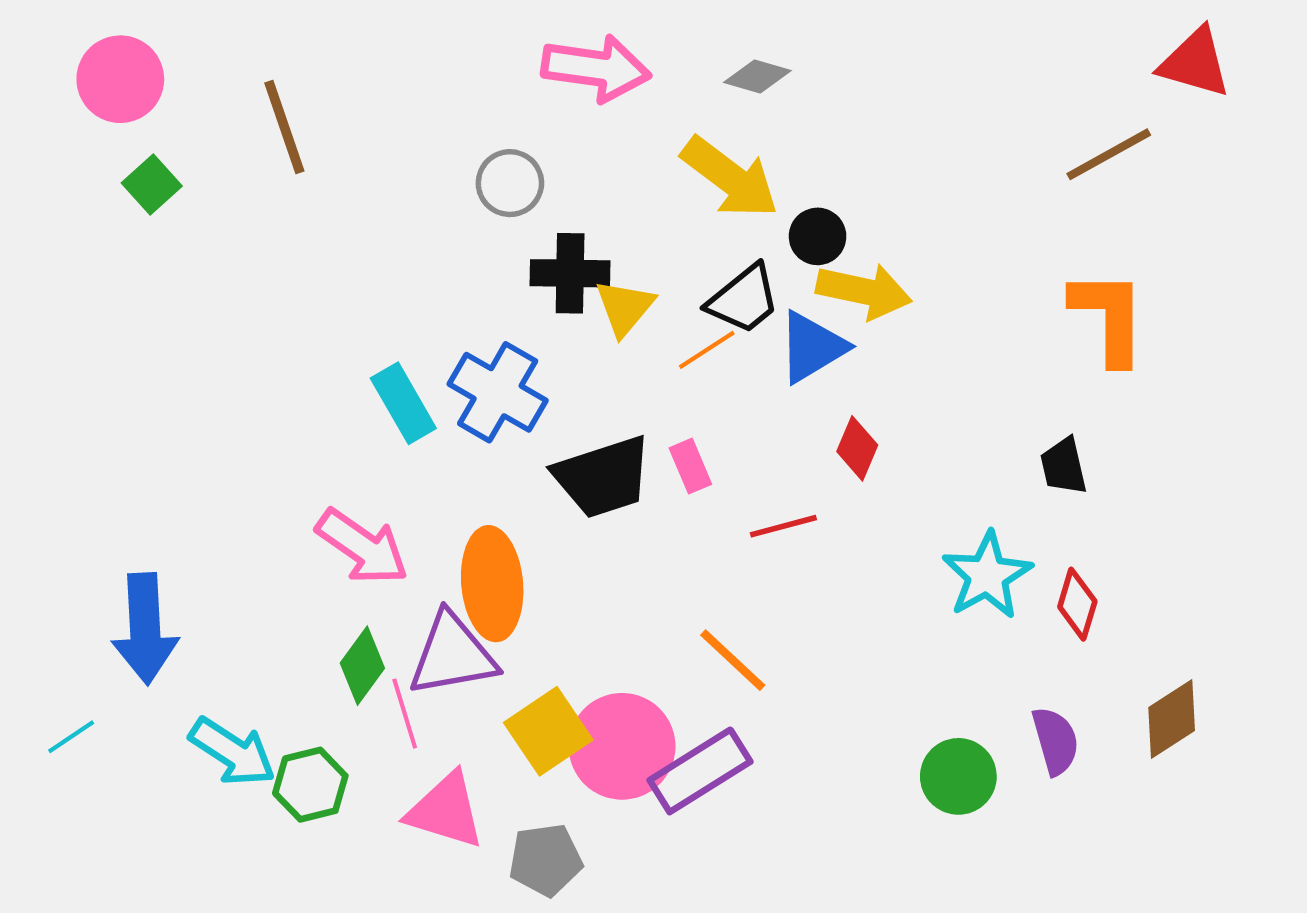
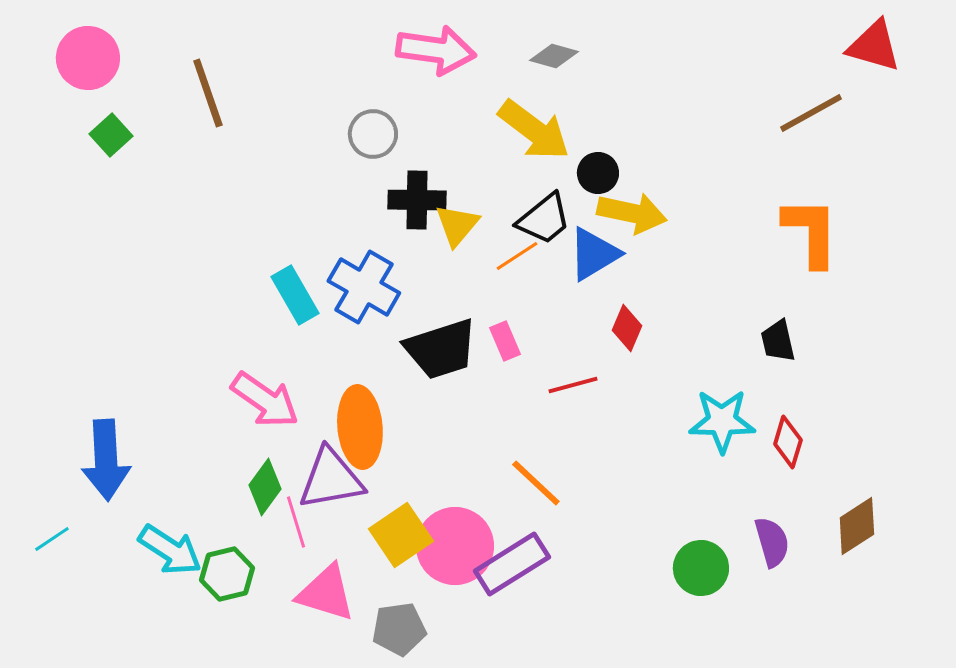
cyan star: (987, 575) -> (722, 421), turned 30

